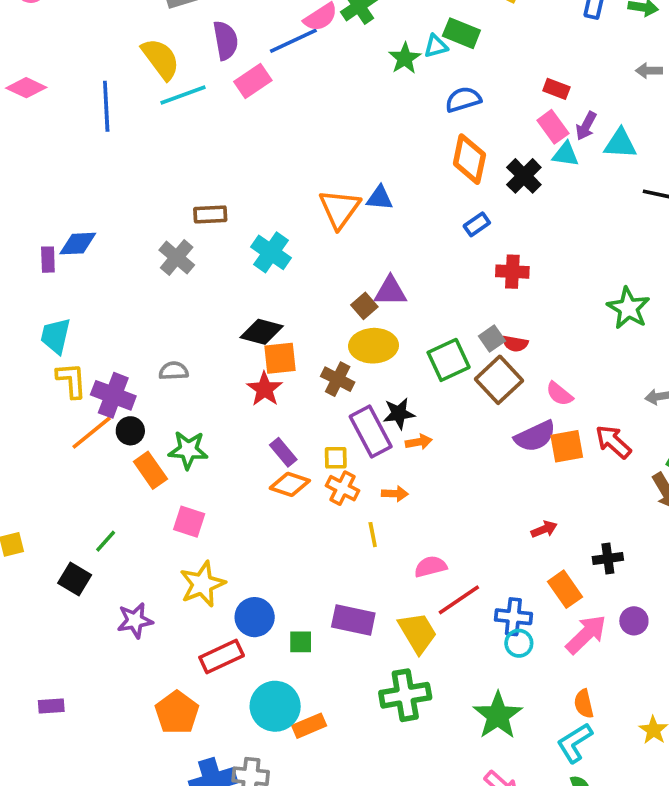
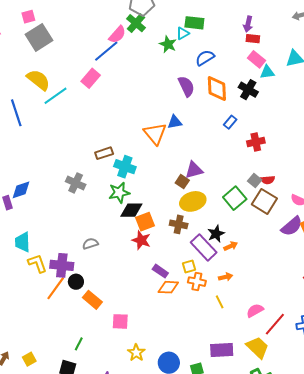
purple semicircle: (226, 40) -> (186, 86), moved
purple arrow: (586, 126) -> (248, 24), moved
brown rectangle: (210, 214) -> (104, 153), moved
green star: (188, 450) -> (119, 193), moved
yellow star: (202, 584) -> (136, 353), size x0.7

